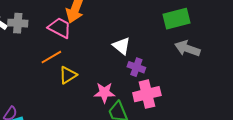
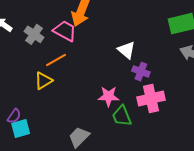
gray cross: (18, 23) -> (34, 34), moved, turned 30
yellow triangle: (68, 75) -> (43, 81), moved

